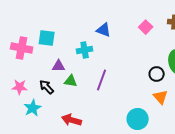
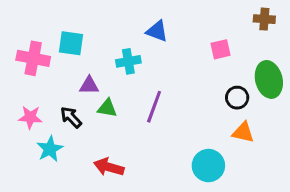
pink square: (146, 27) -> (220, 49), moved, turned 32
orange triangle: (161, 97) -> (243, 132), turned -35

